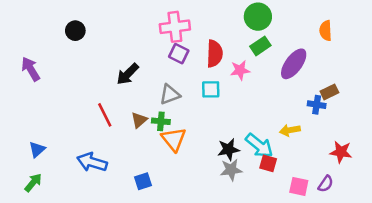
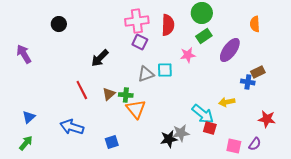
red semicircle: (214, 54) -> (168, 25), moved
gray triangle: (170, 94) -> (146, 74), moved
black star: (229, 149) -> (169, 139), moved

